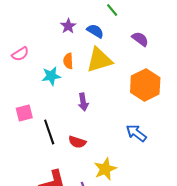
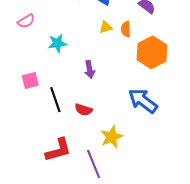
yellow triangle: (99, 60) -> (106, 27), size x0.5
orange semicircle: (68, 61) -> (126, 29), moved
blue arrow: (136, 133) -> (143, 101), size x1.4

